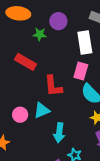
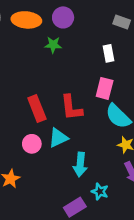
purple circle: (58, 21) -> (63, 17), moved
white rectangle: (85, 42) -> (109, 53), size x0.6
red rectangle: (25, 62) -> (37, 109), moved, turned 40

